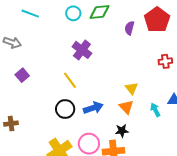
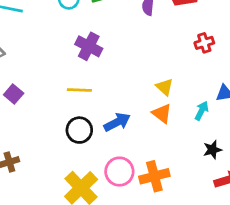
yellow line: (70, 80) -> (79, 90), turned -42
cyan arrow: (155, 110) -> (202, 111), turned 64
black star: (122, 131) -> (212, 150), moved

